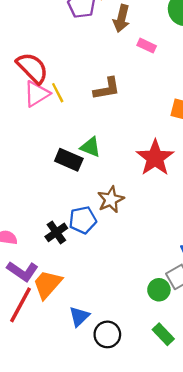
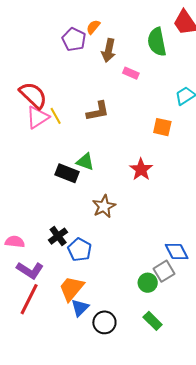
red star: (155, 158) -> (141, 169), size x0.7
blue pentagon: (83, 220) -> (80, 250), moved, turned -30
orange trapezoid: (47, 284) -> (71, 288), moved

